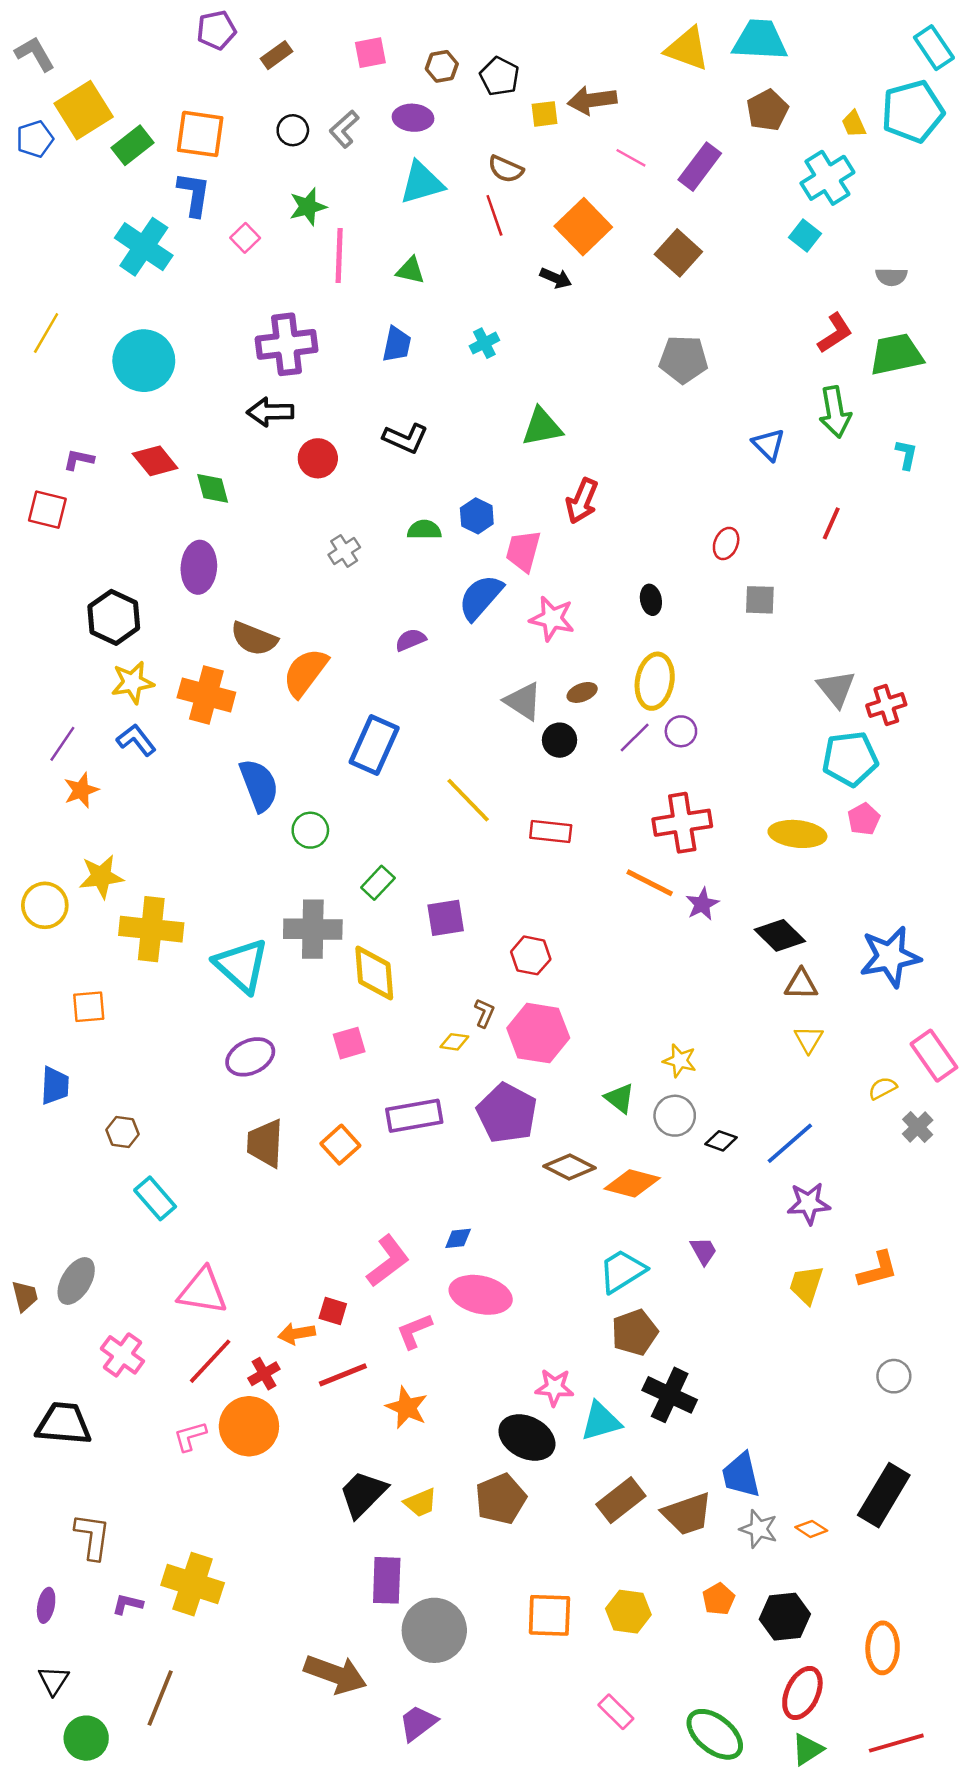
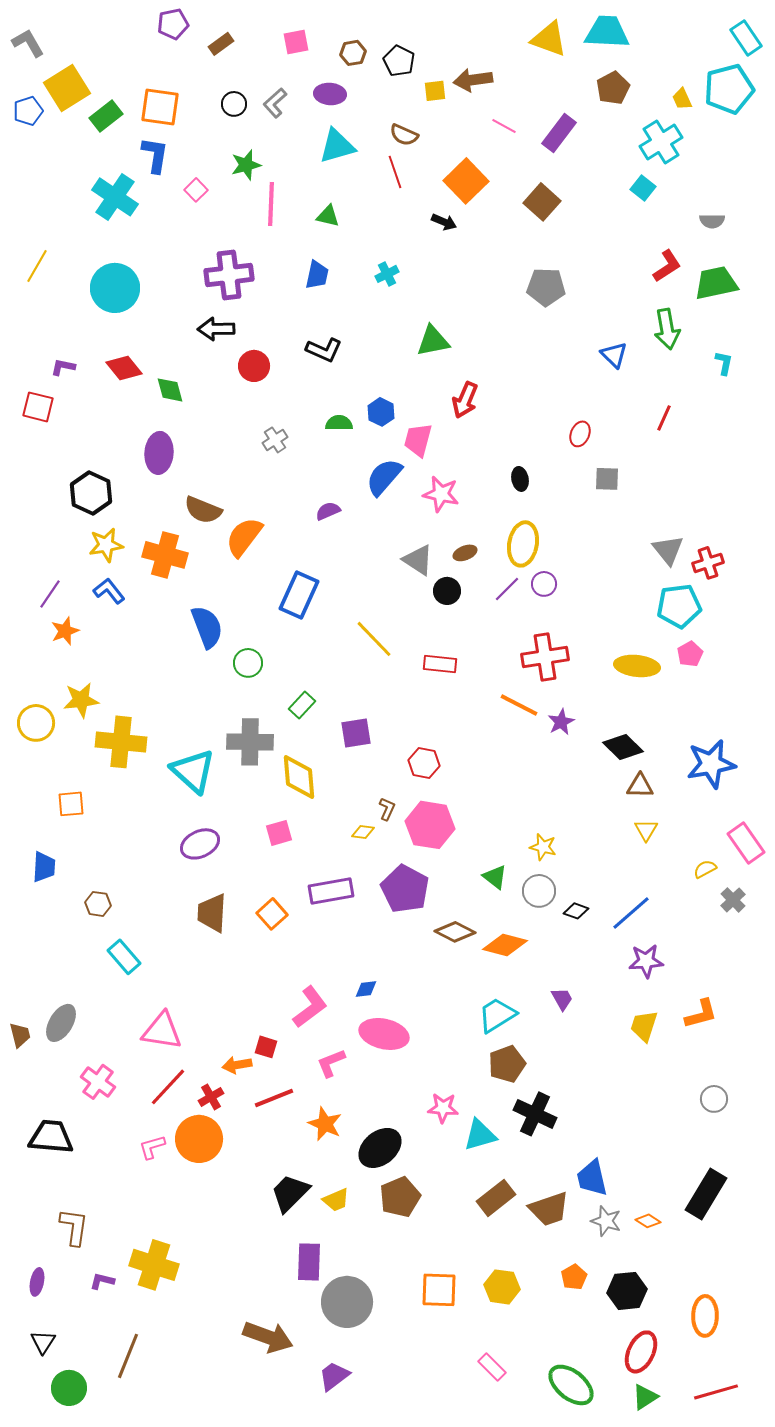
black ellipse: (527, 1438) -> (380, 1148), moved, turned -66

